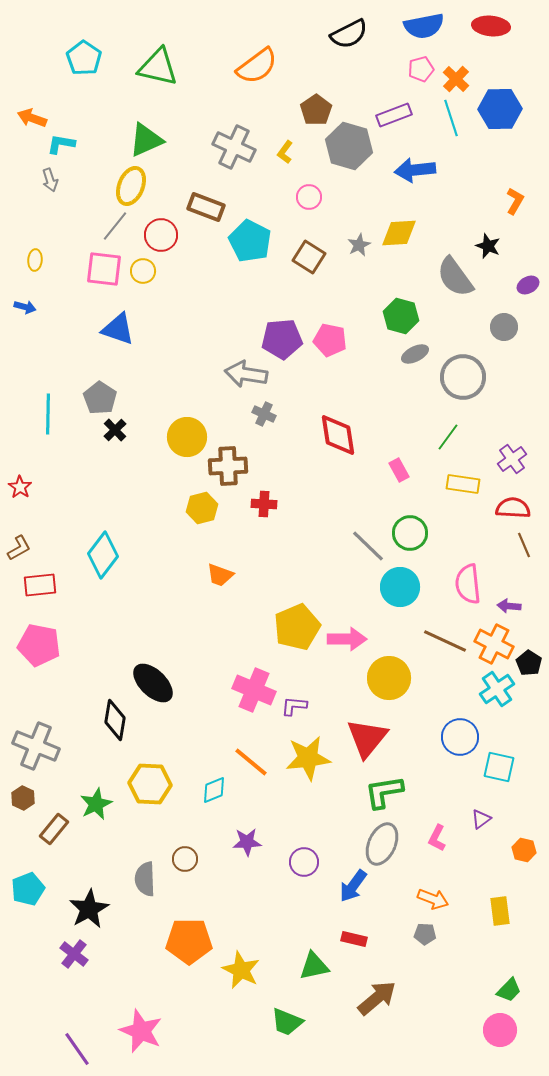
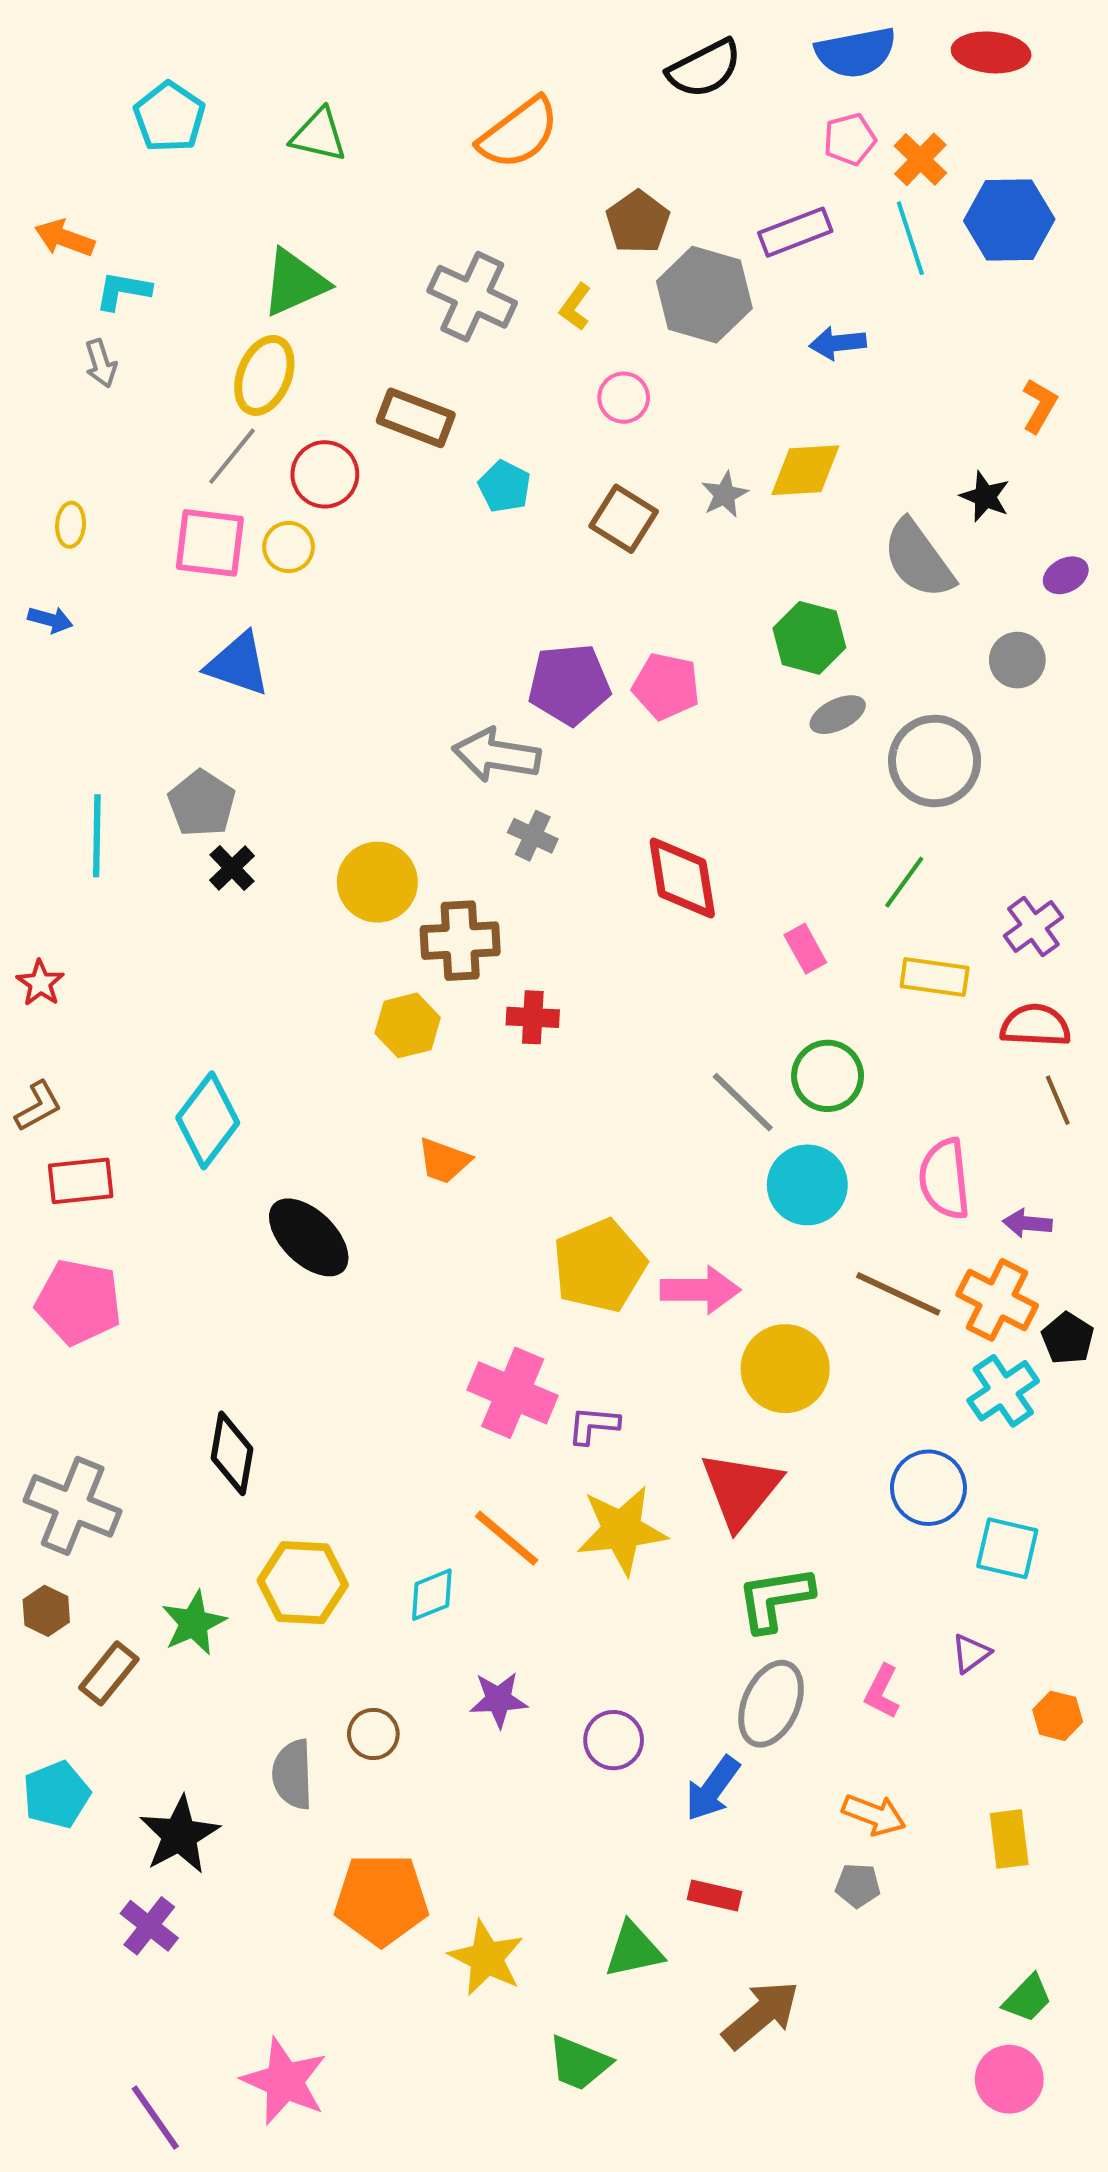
green triangle: (158, 67) -> (319, 135), size x0.7
blue arrow: (415, 170) -> (838, 343), size x0.7
cyan pentagon: (250, 241) -> (505, 486), size x0.6
black ellipse: (153, 683) -> (309, 1237), moved

